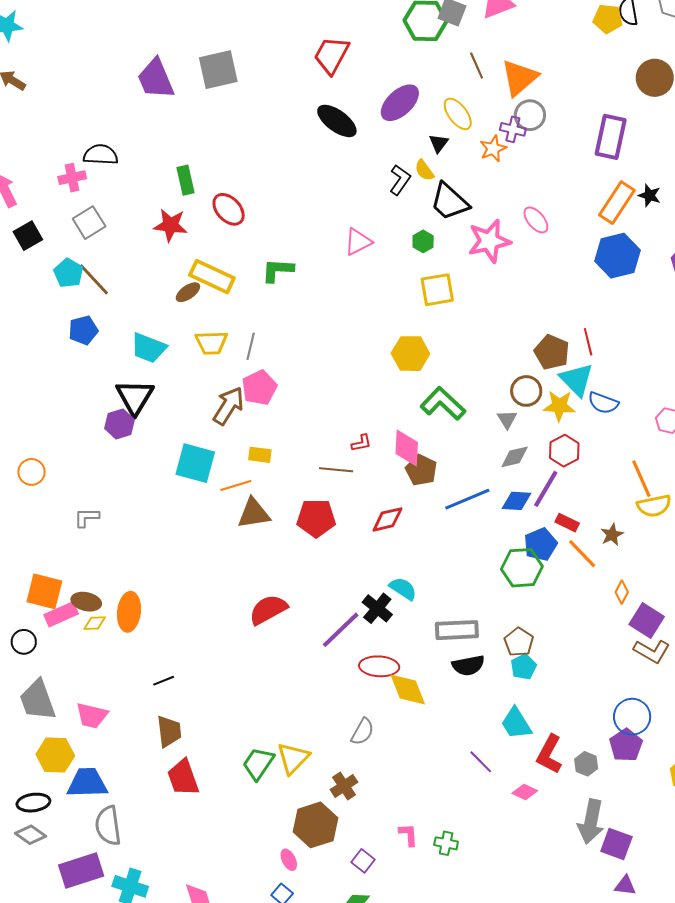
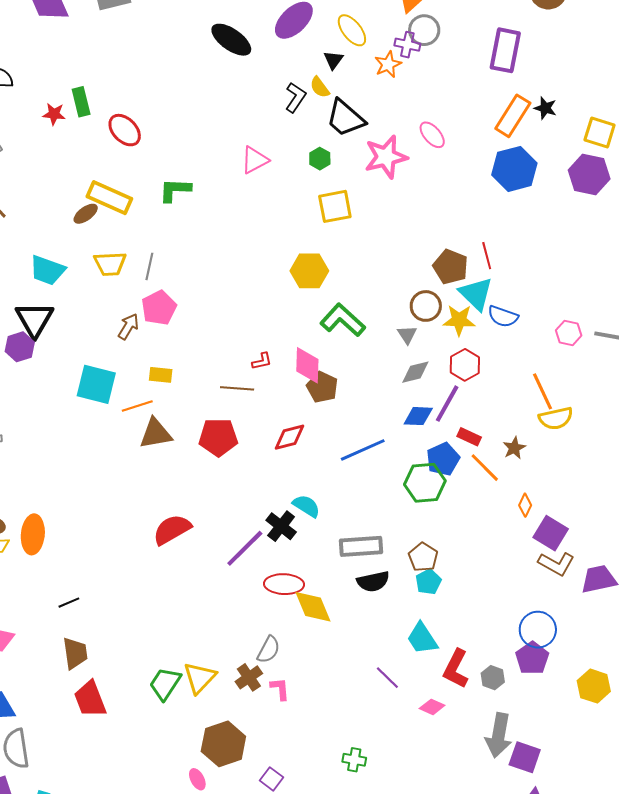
red star: (170, 225) -> (54, 114), moved, size x0.7
brown arrow: (229, 406) -> (128, 326), size x0.7
blue line: (467, 499) -> (363, 450), moved
brown cross: (344, 786) -> (249, 677), moved
pink L-shape: (408, 835) -> (280, 689), moved

